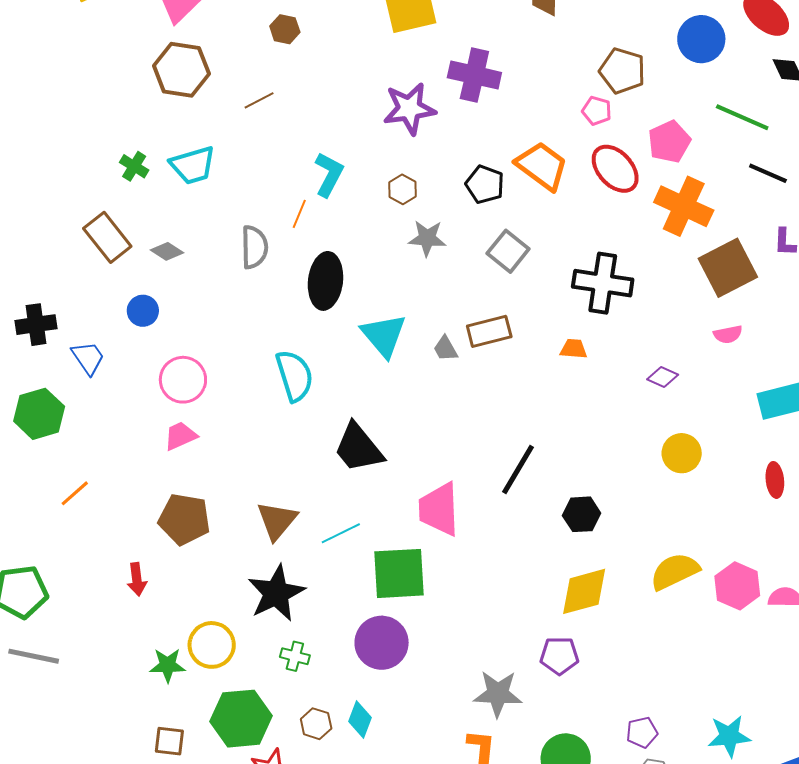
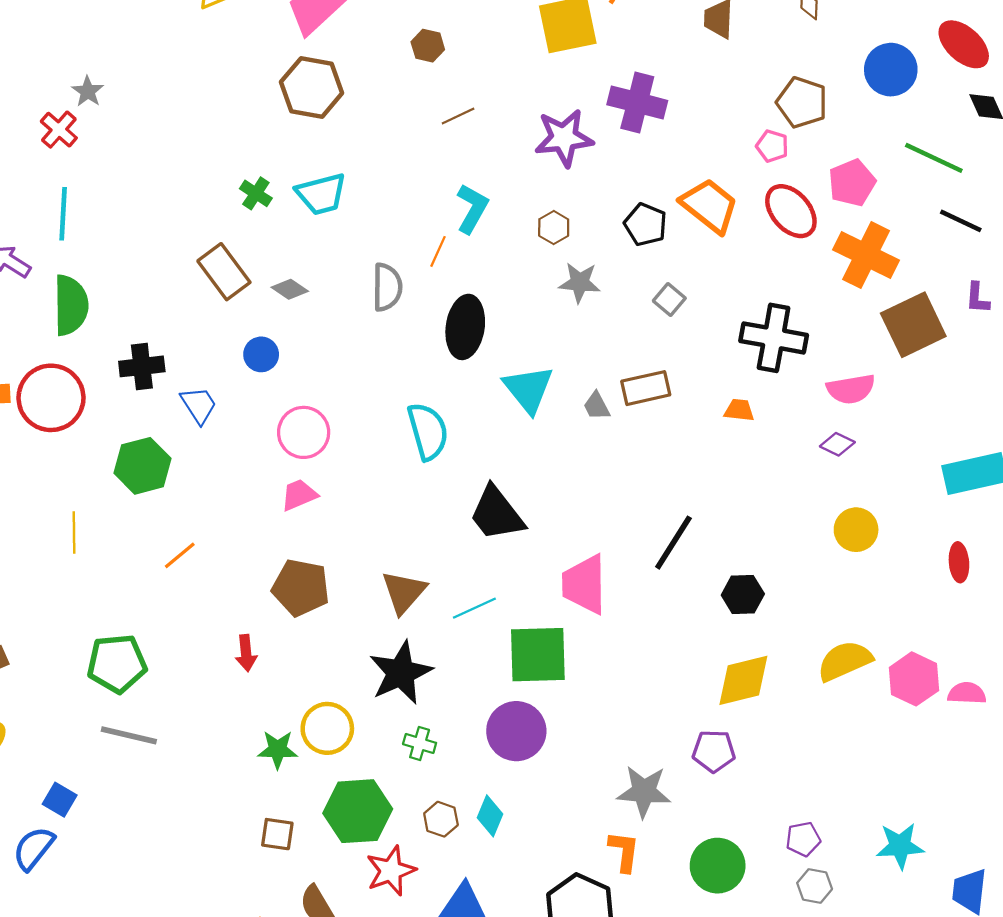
brown line: (259, 100) -> (458, 116), moved
gray square: (508, 251) -> (669, 299), size x0.7
pink semicircle: (728, 334) -> (851, 389), moved, size x1.5

